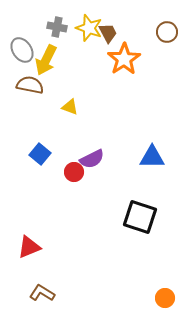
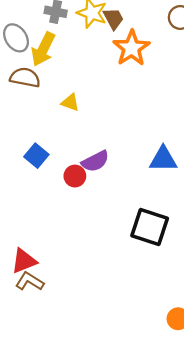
brown L-shape: (42, 293) -> (30, 281), moved

